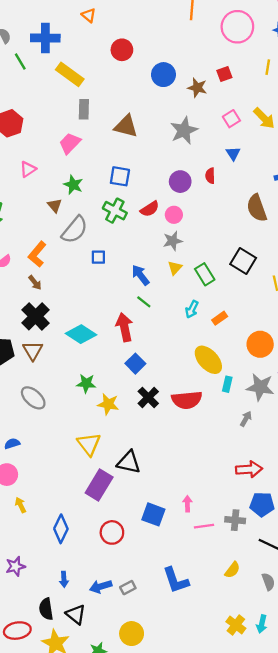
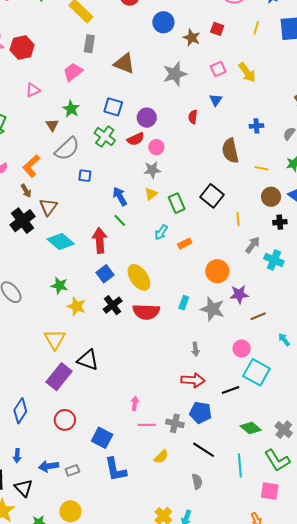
red square: (224, 74) -> (217, 29), turned 32
purple circle: (180, 182) -> (147, 118), moved
brown triangle: (33, 351) -> (48, 207), moved
yellow ellipse: (208, 360) -> (139, 277), moved
gray arrow: (246, 419) -> (195, 349), moved, turned 136
blue square: (153, 514) -> (102, 438), moved
yellow semicircle: (232, 570) -> (161, 457), moved

